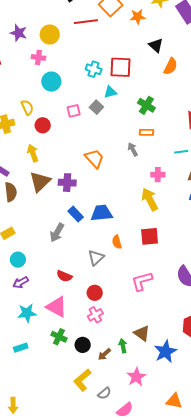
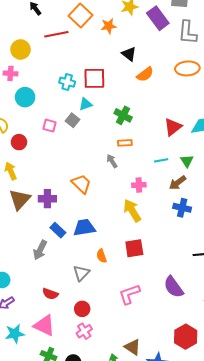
orange semicircle: (171, 66) -> (145, 74), turned 30
pink square: (74, 111) -> (50, 126), turned 32
orange trapezoid: (94, 158) -> (81, 184), moved

